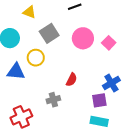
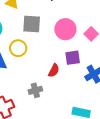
gray square: (49, 33) -> (32, 24), turned 36
purple square: (99, 100) -> (73, 58), moved

